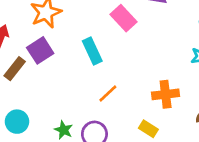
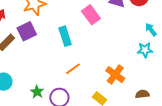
orange cross: (166, 94) -> (115, 75), turned 36

